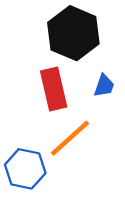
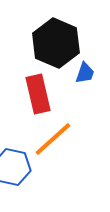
blue trapezoid: (104, 86) -> (85, 73), moved

